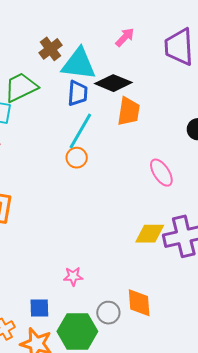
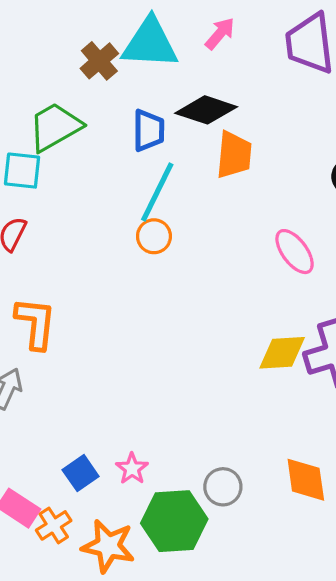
cyan triangle: (79, 64) -> (150, 43), moved
pink star: (73, 276) -> (132, 469), moved, turned -30
orange diamond: (139, 303) -> (306, 480), moved
blue square: (39, 308) -> (81, 473), moved, turned -30

